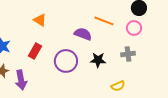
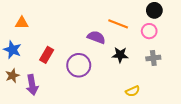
orange triangle: (40, 20) -> (22, 23), moved, turned -32
gray cross: (128, 54) -> (153, 58), moved
black star: (98, 60) -> (120, 55), moved

